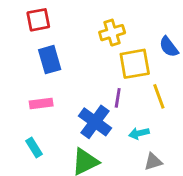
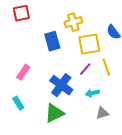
blue rectangle: (50, 60) -> (52, 41), moved
purple line: (118, 98) -> (85, 69), moved, turned 32
pink rectangle: (41, 104) -> (23, 72), turned -49

